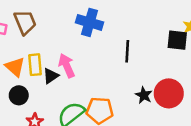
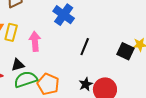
black triangle: (51, 76) -> (18, 65), moved

